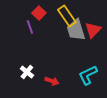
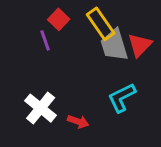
white cross: (27, 72) -> (41, 108), size x1.5
cyan L-shape: (88, 75) -> (122, 98), moved

